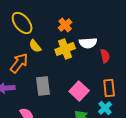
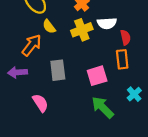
orange rectangle: (109, 88) -> (122, 59), moved
pink square: (79, 91) -> (97, 76), turned 30
cyan cross: (105, 108) -> (134, 94), moved

